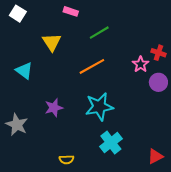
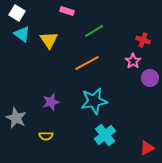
red cross: (158, 53) -> (143, 40), moved
cyan triangle: (24, 71) -> (22, 34), moved
yellow semicircle: (66, 160) -> (46, 136), moved

